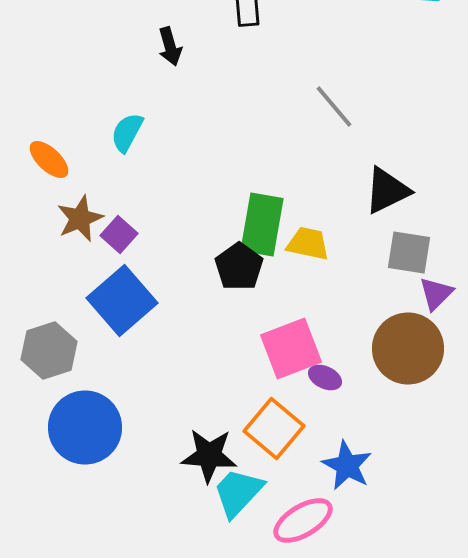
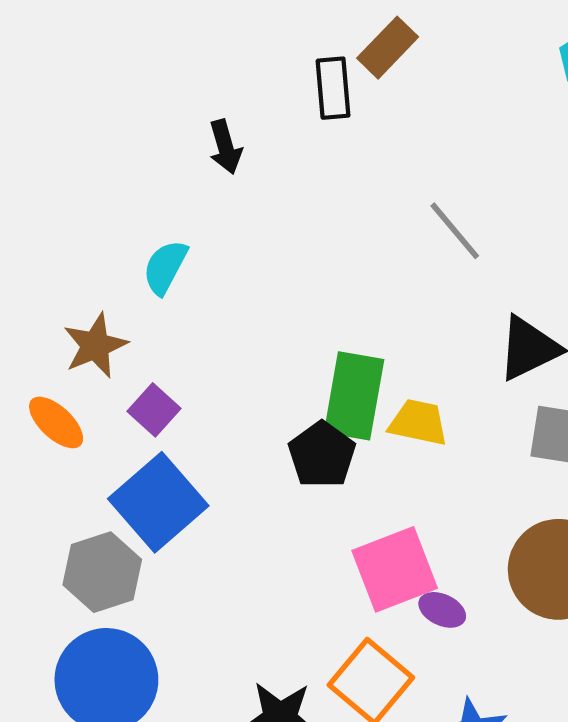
orange ellipse: (49, 160) -> (56, 422), moved
brown star: (80, 218) -> (95, 346), moved
gray hexagon: (49, 350) -> (102, 572), moved

